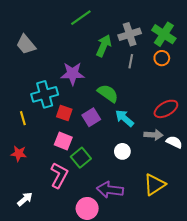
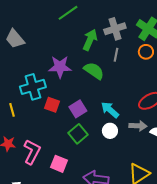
green semicircle: (108, 93) -> (94, 71), moved
pink square: (63, 141) -> (59, 164), moved
white circle: (122, 151) -> (110, 131), moved
green square: (81, 158) -> (78, 134), moved
pink L-shape: (59, 175) -> (32, 152), moved

